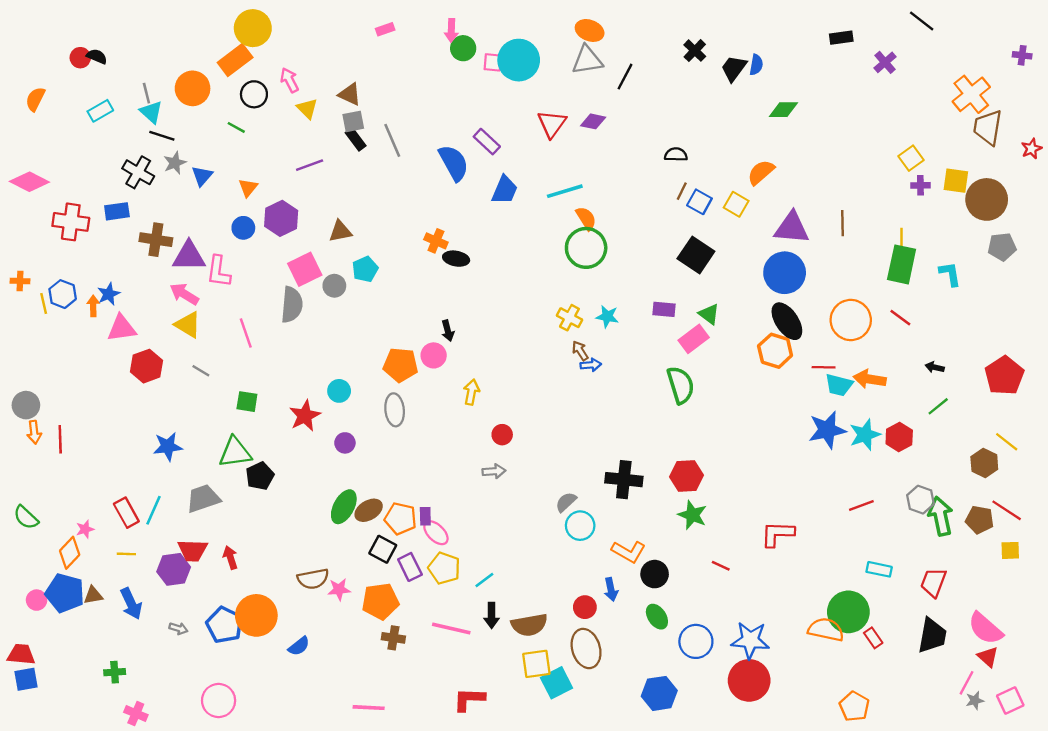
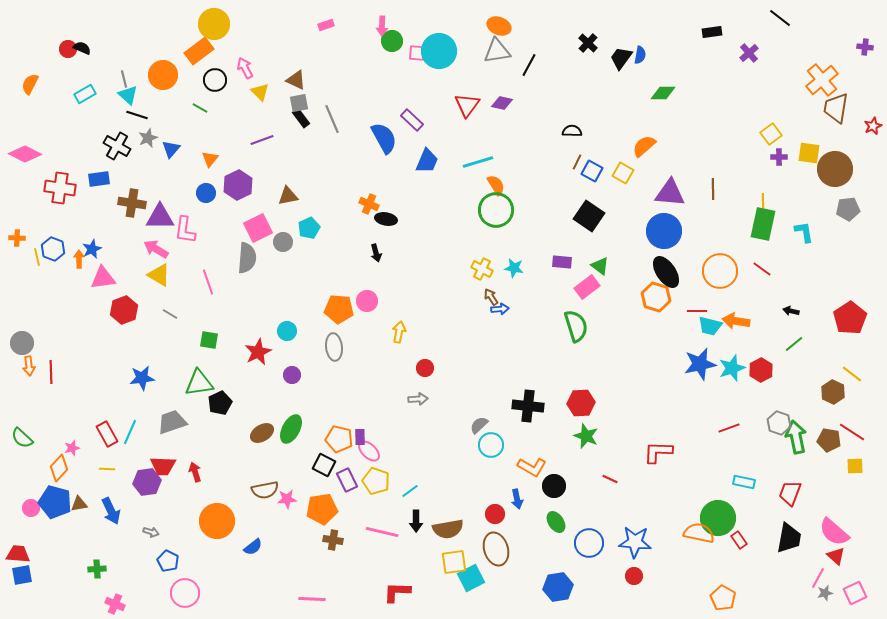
black arrow: (448, 331) -> (376, 253), moved
brown ellipse: (369, 510) -> (262, 433), moved
blue pentagon: (224, 625) -> (168, 561), moved, size x0.7
red circle: (749, 680) -> (634, 576), size x0.5

